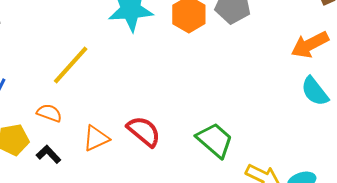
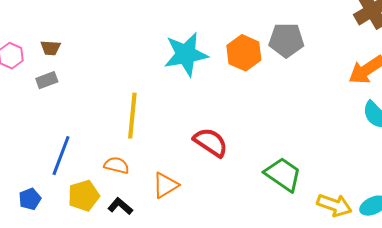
yellow line: (71, 65) -> (132, 116), turned -30
red semicircle: (144, 131) -> (211, 142), moved

